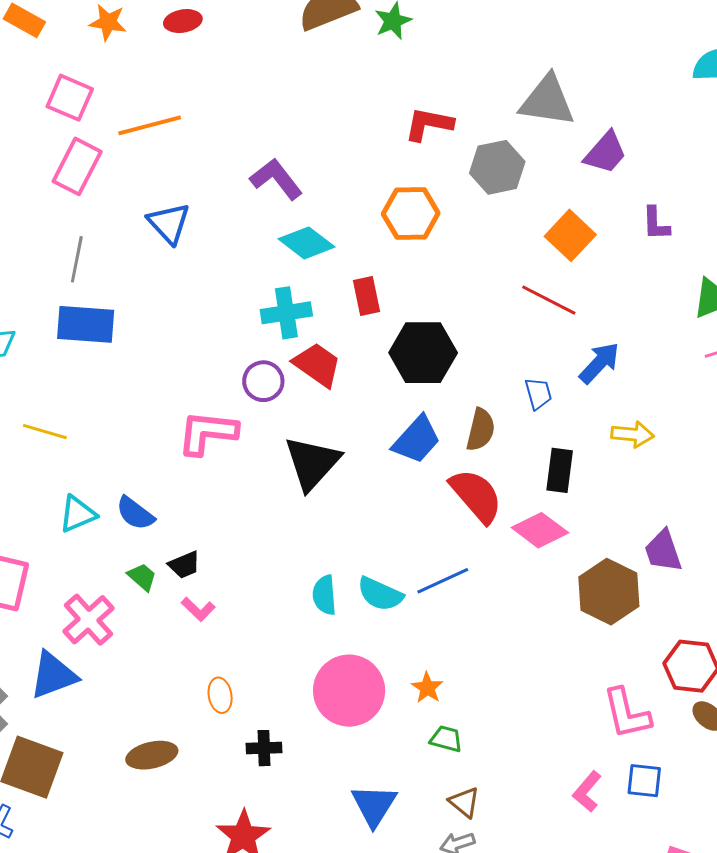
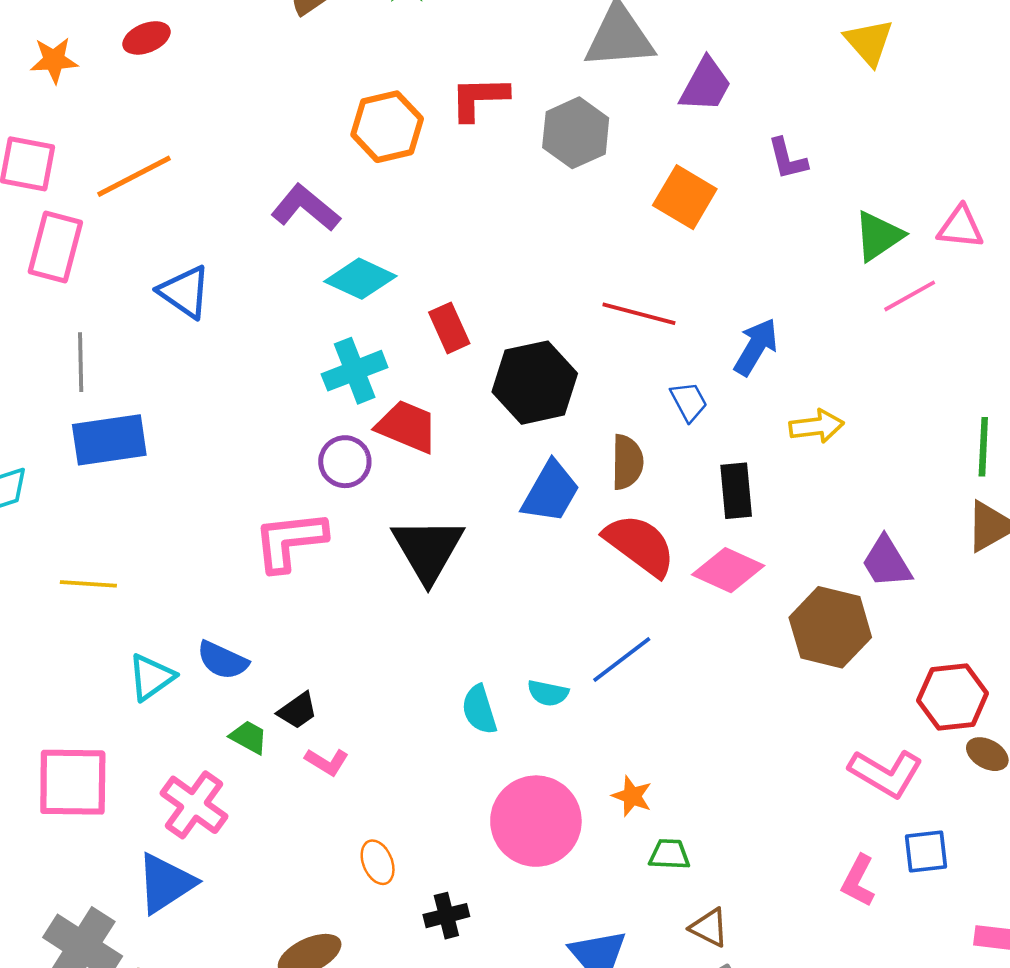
orange hexagon: (411, 214) -> (387, 127), moved
red line: (549, 300) -> (639, 314), moved
cyan semicircle: (380, 594) -> (548, 693), size x0.7
pink L-shape: (627, 713) -> (886, 773), turned -34

